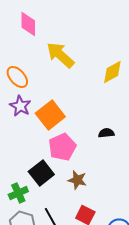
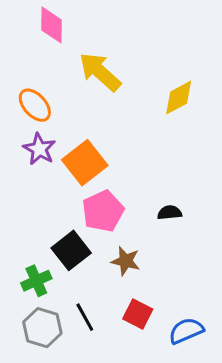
black semicircle: (106, 133) -> (170, 213), moved

